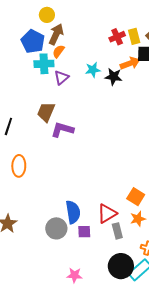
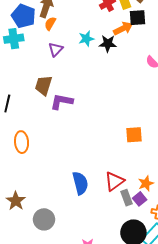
cyan cross: (44, 64) -> (14, 39), moved
orange square: (136, 197) -> (134, 135), moved, turned -30
gray circle: (56, 228) -> (44, 219), moved
purple square: (84, 232) -> (140, 199), moved, turned -32

